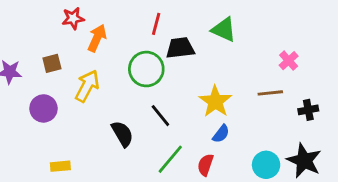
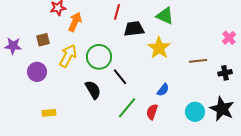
pink cross: (289, 61) -> (229, 38), moved
green circle: (146, 69) -> (99, 57), moved
yellow star: (215, 101) -> (159, 48), moved

